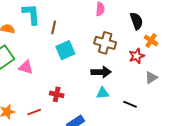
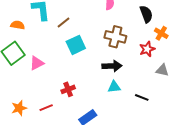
brown line: (54, 27) -> (64, 23), turned 40
pink triangle: (26, 67) -> (37, 63), turned -42
gray triangle: (151, 78) -> (162, 70), turned 48
red cross: (57, 94) -> (68, 89), turned -32

